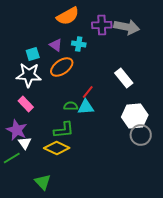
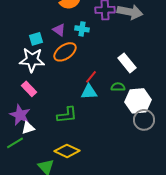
green semicircle: (71, 106) -> (118, 87), moved
white triangle: (25, 143) -> (28, 128), turned 48
yellow diamond: (57, 148) -> (67, 151), moved

